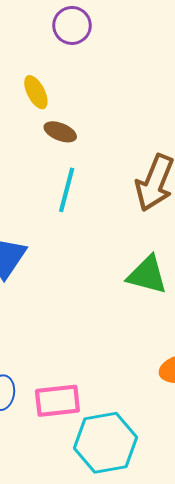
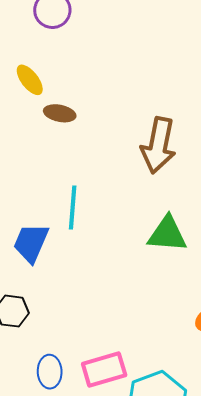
cyan line: (67, 190) -> (73, 207), moved

